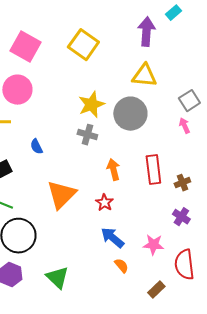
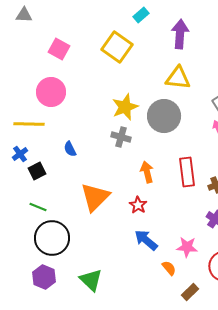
cyan rectangle: (173, 13) -> (141, 15), moved
pink square: (25, 47) -> (59, 49), size x0.7
orange semicircle: (121, 266) -> (169, 268), moved

